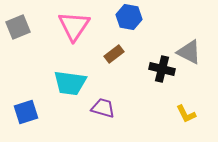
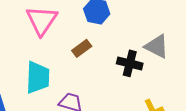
cyan trapezoid: (70, 83) -> (38, 77), turned -96

